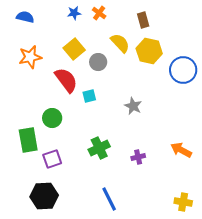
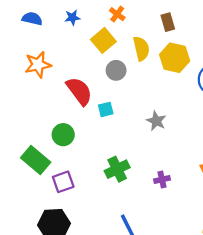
blue star: (74, 13) -> (72, 18), moved
yellow semicircle: (120, 43) -> (141, 49), turned 30
yellow square: (74, 49) -> (103, 40), moved
green rectangle: (28, 140) -> (36, 160), turned -40

